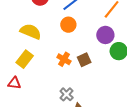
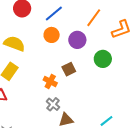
purple circle: (105, 35) -> (77, 40), moved
orange cross: (64, 59) -> (50, 81), moved

